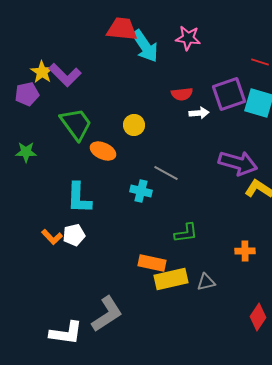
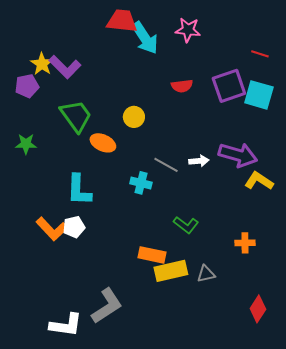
white arrow: (199, 113) -> (199, 161), moved
green L-shape: (186, 233) -> (186, 225), turned 45
orange L-shape: (52, 237) -> (52, 229), size x1.5

